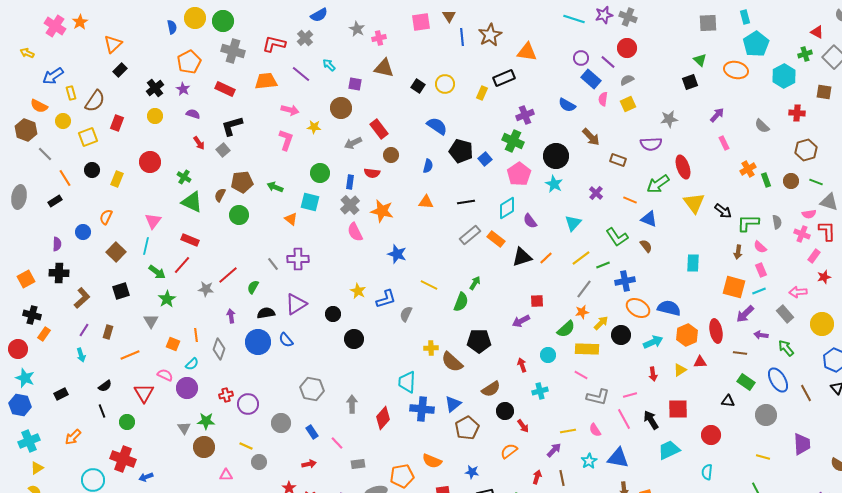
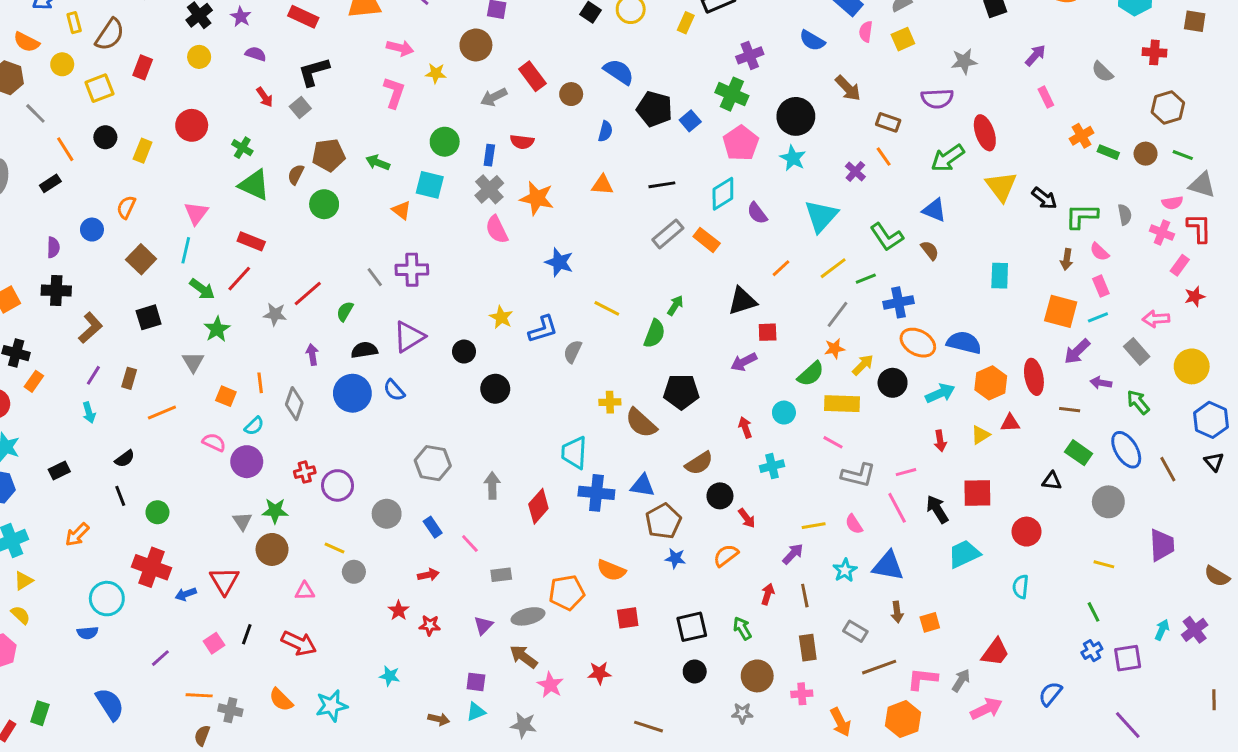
brown circle: (391, 155) -> (571, 94), moved
green rectangle: (766, 180) -> (1108, 152), turned -48
orange line: (630, 200) -> (884, 157), moved, turned 32
cyan triangle: (573, 223) -> (821, 216), size x1.4
black triangle: (522, 257) -> (742, 301), moved
red triangle: (144, 393) -> (224, 581), moved
blue triangle: (453, 404) -> (643, 485), turned 48
blue star: (472, 472) -> (675, 558), moved

